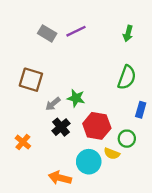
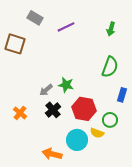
gray rectangle: (47, 33) -> (35, 18), moved
brown square: (31, 80) -> (15, 44), moved
orange cross: (23, 142) -> (20, 113), moved

